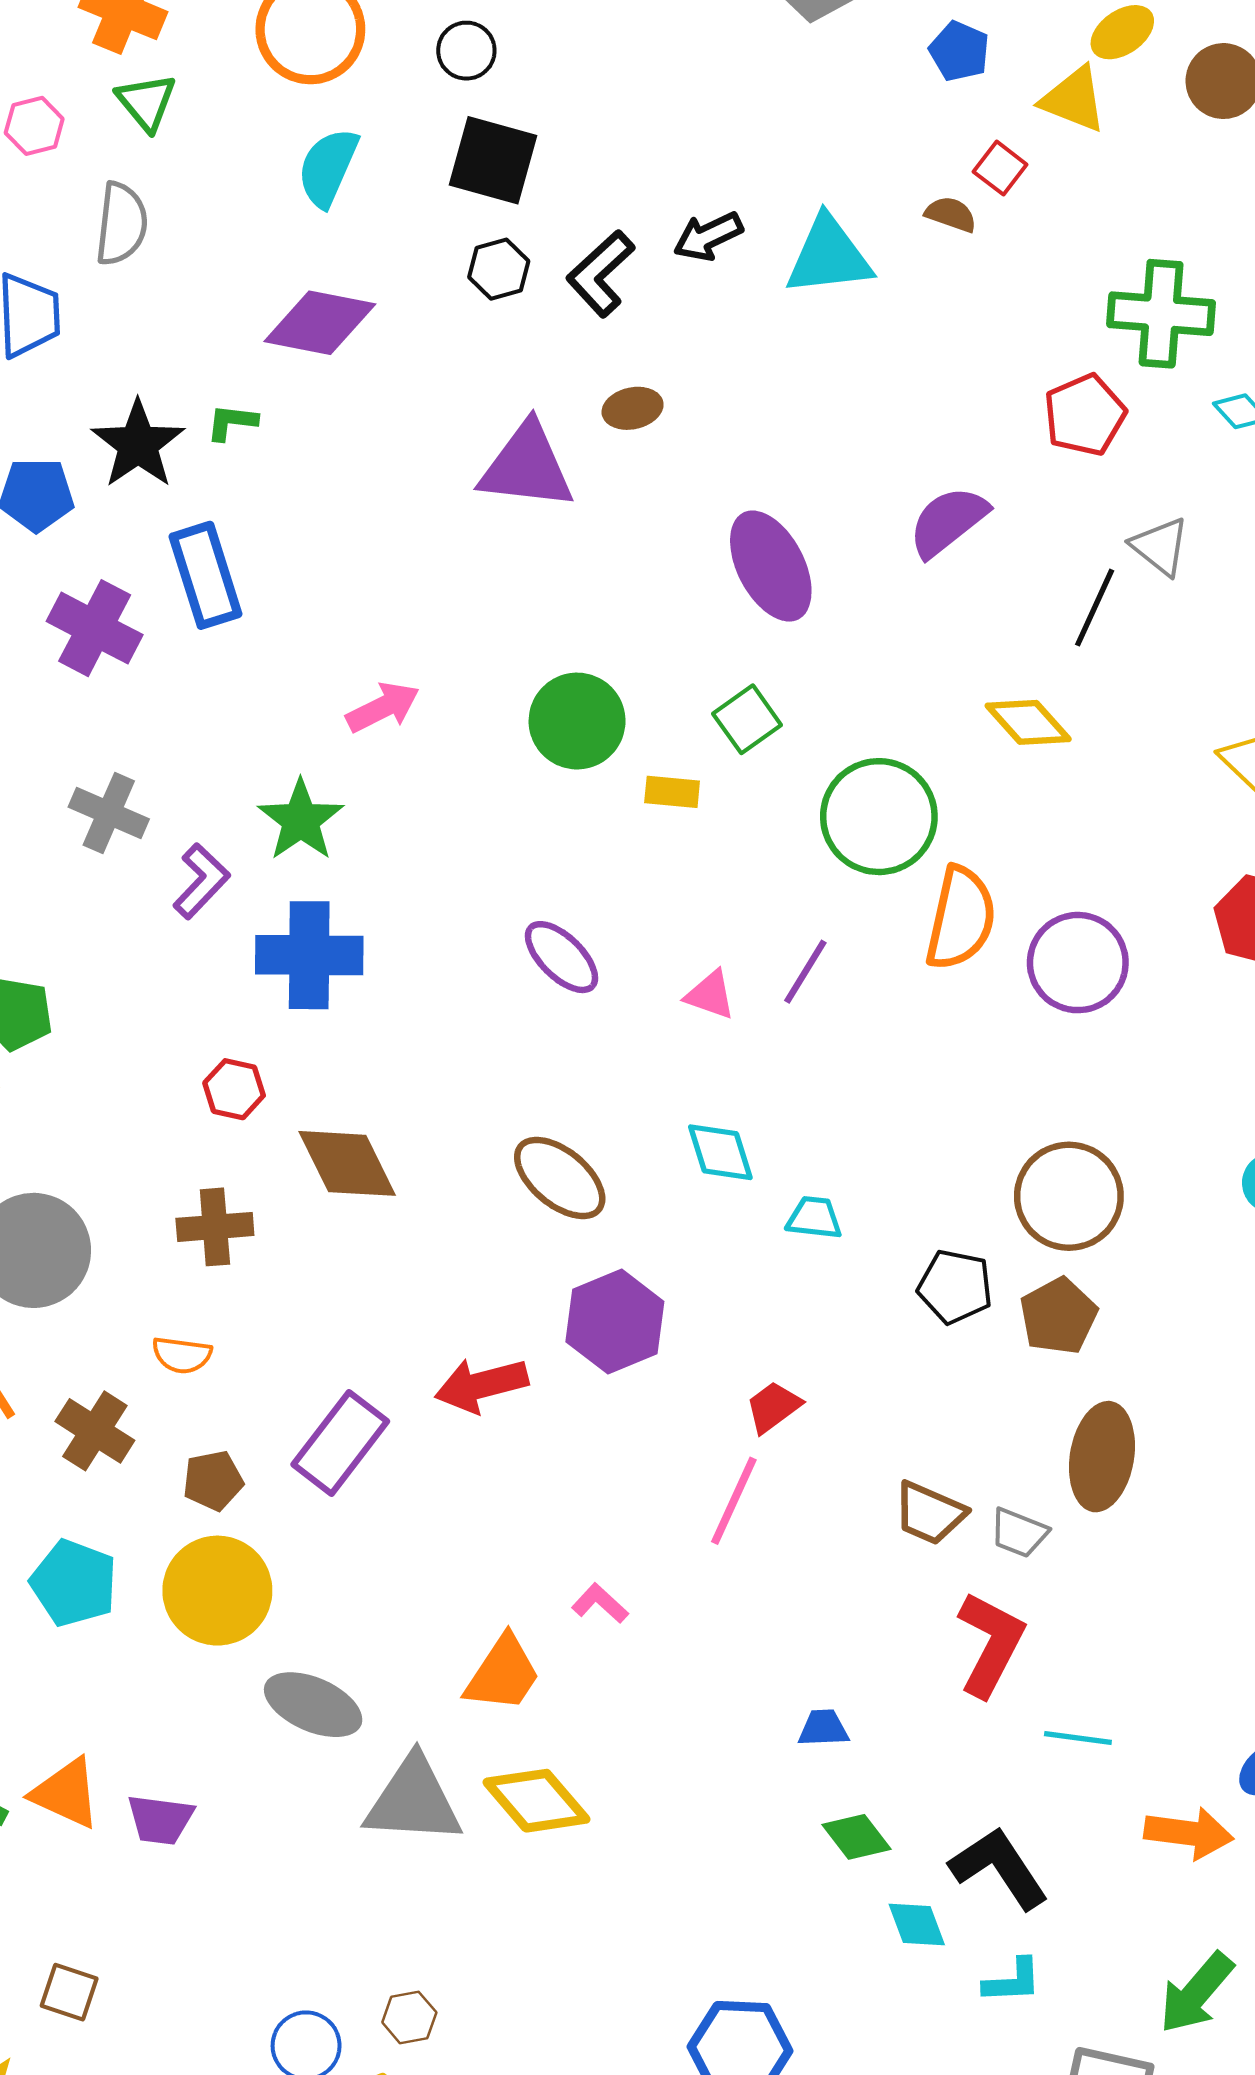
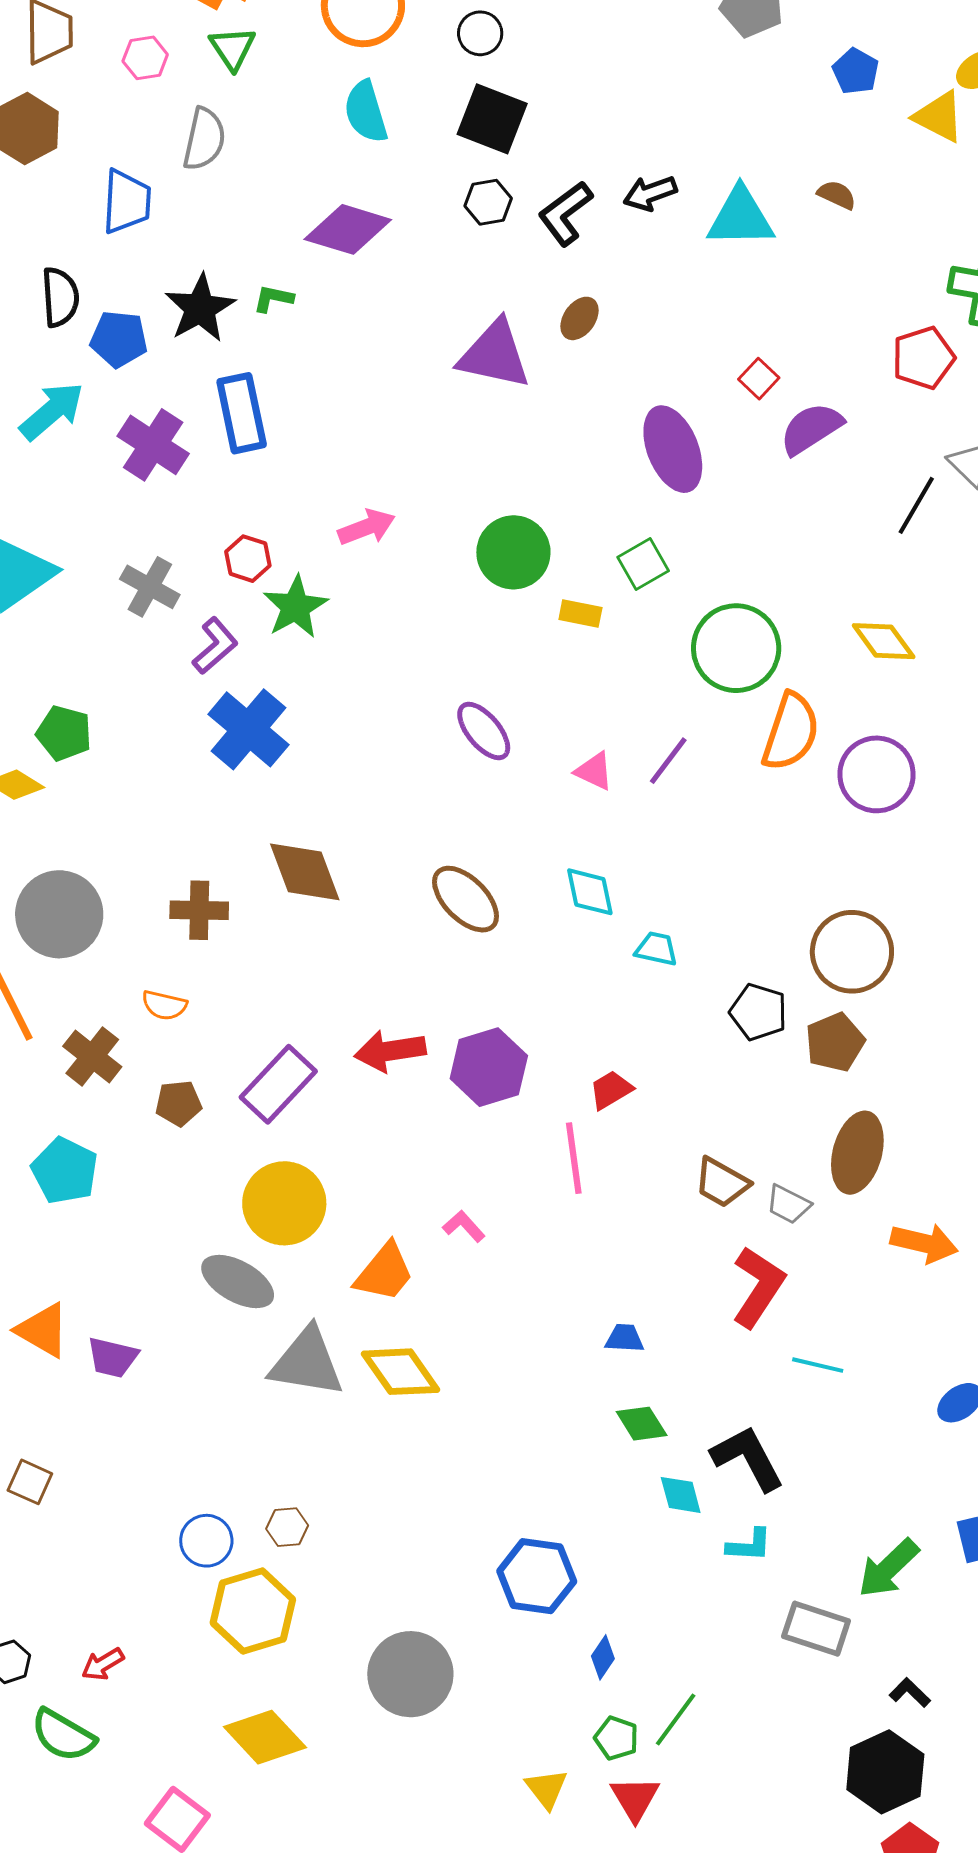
cyan semicircle: (328, 167) -> (366, 112), turned -46
red square: (1000, 168) -> (759, 379), moved
brown ellipse: (633, 408) -> (580, 318), turned -48
yellow diamond: (1028, 722) -> (884, 641), moved
blue cross: (309, 955) -> (249, 729), moved, turned 34
red hexagon: (234, 1089) -> (248, 559), moved
purple hexagon: (615, 1322) -> (489, 1067), moved
pink line: (734, 1501) -> (574, 1158), turned -38
yellow circle: (217, 1591) -> (284, 1203), moved
orange arrow: (1189, 1833) -> (924, 1243), moved

